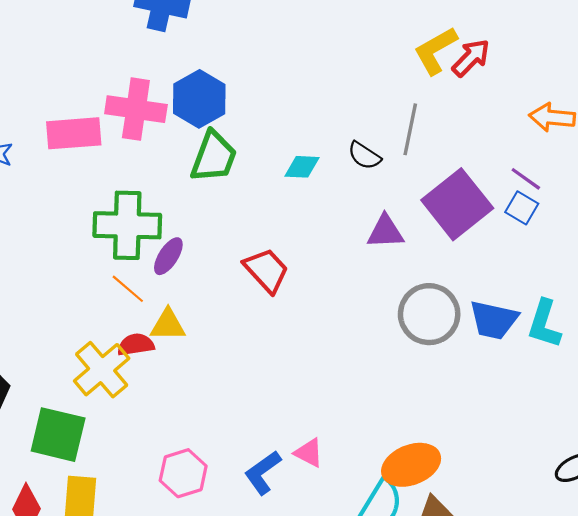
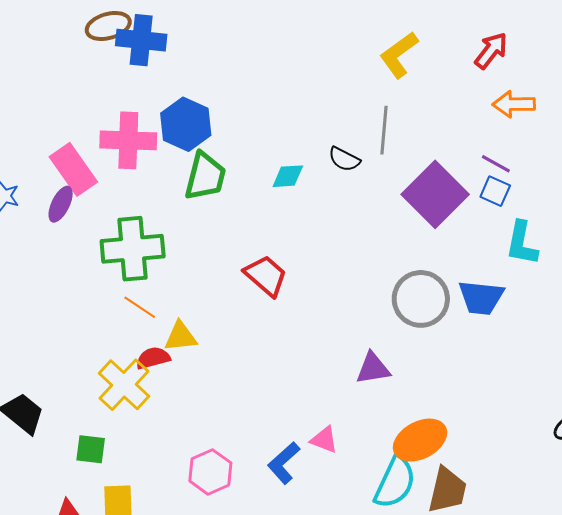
red arrow: (471, 58) -> (491, 51), moved
pink rectangle: (74, 133) -> (73, 169), turned 66
purple triangle: (385, 232) -> (373, 368), moved
purple ellipse: (168, 256) -> (61, 204), moved
cyan L-shape: (544, 324) -> (522, 243), moved
green square: (58, 435) -> (91, 449), size x0.6

